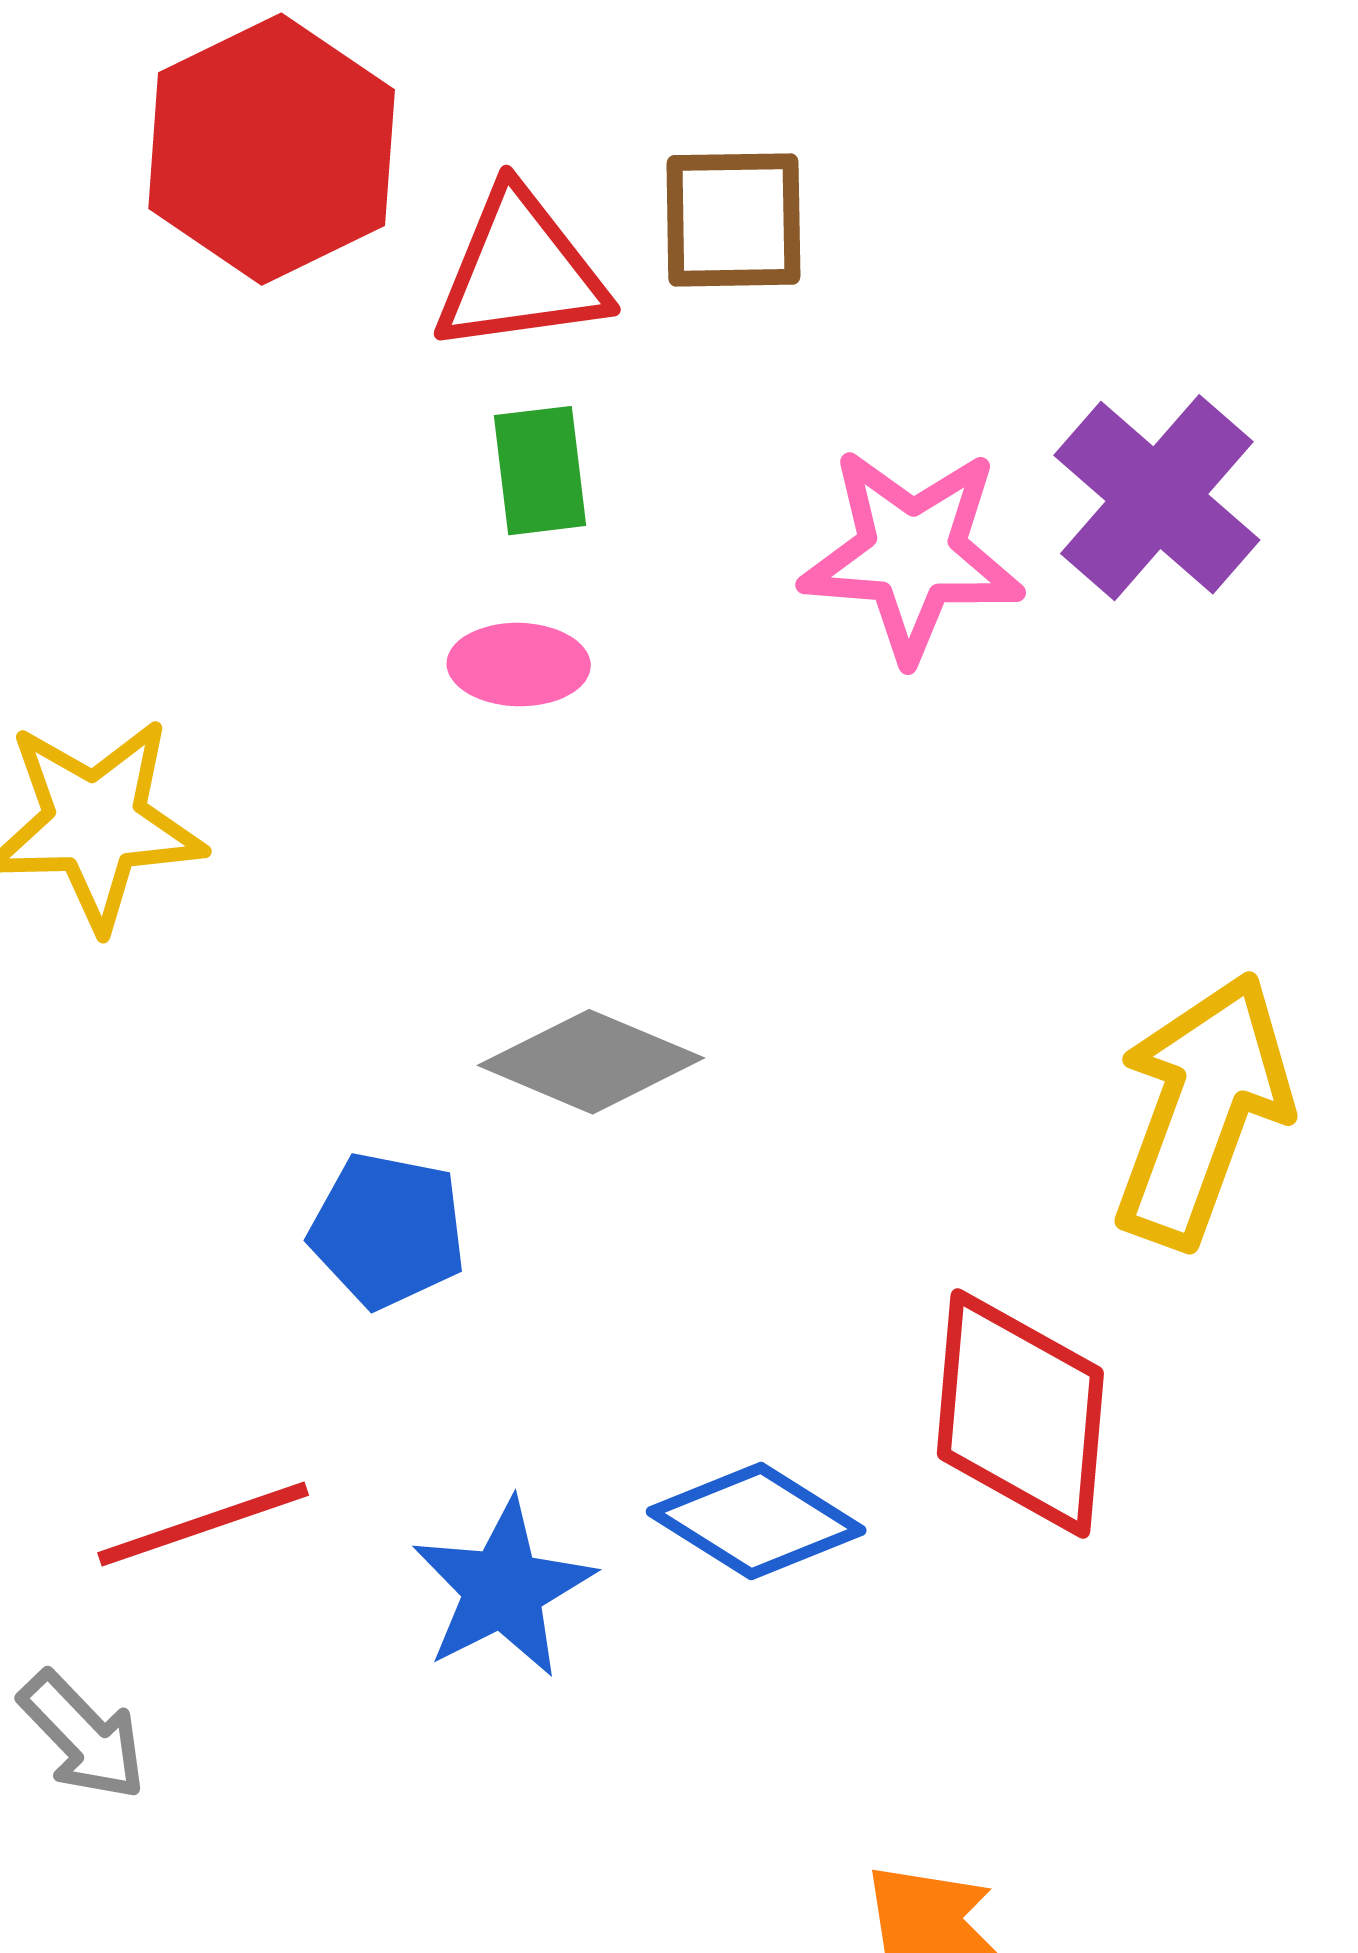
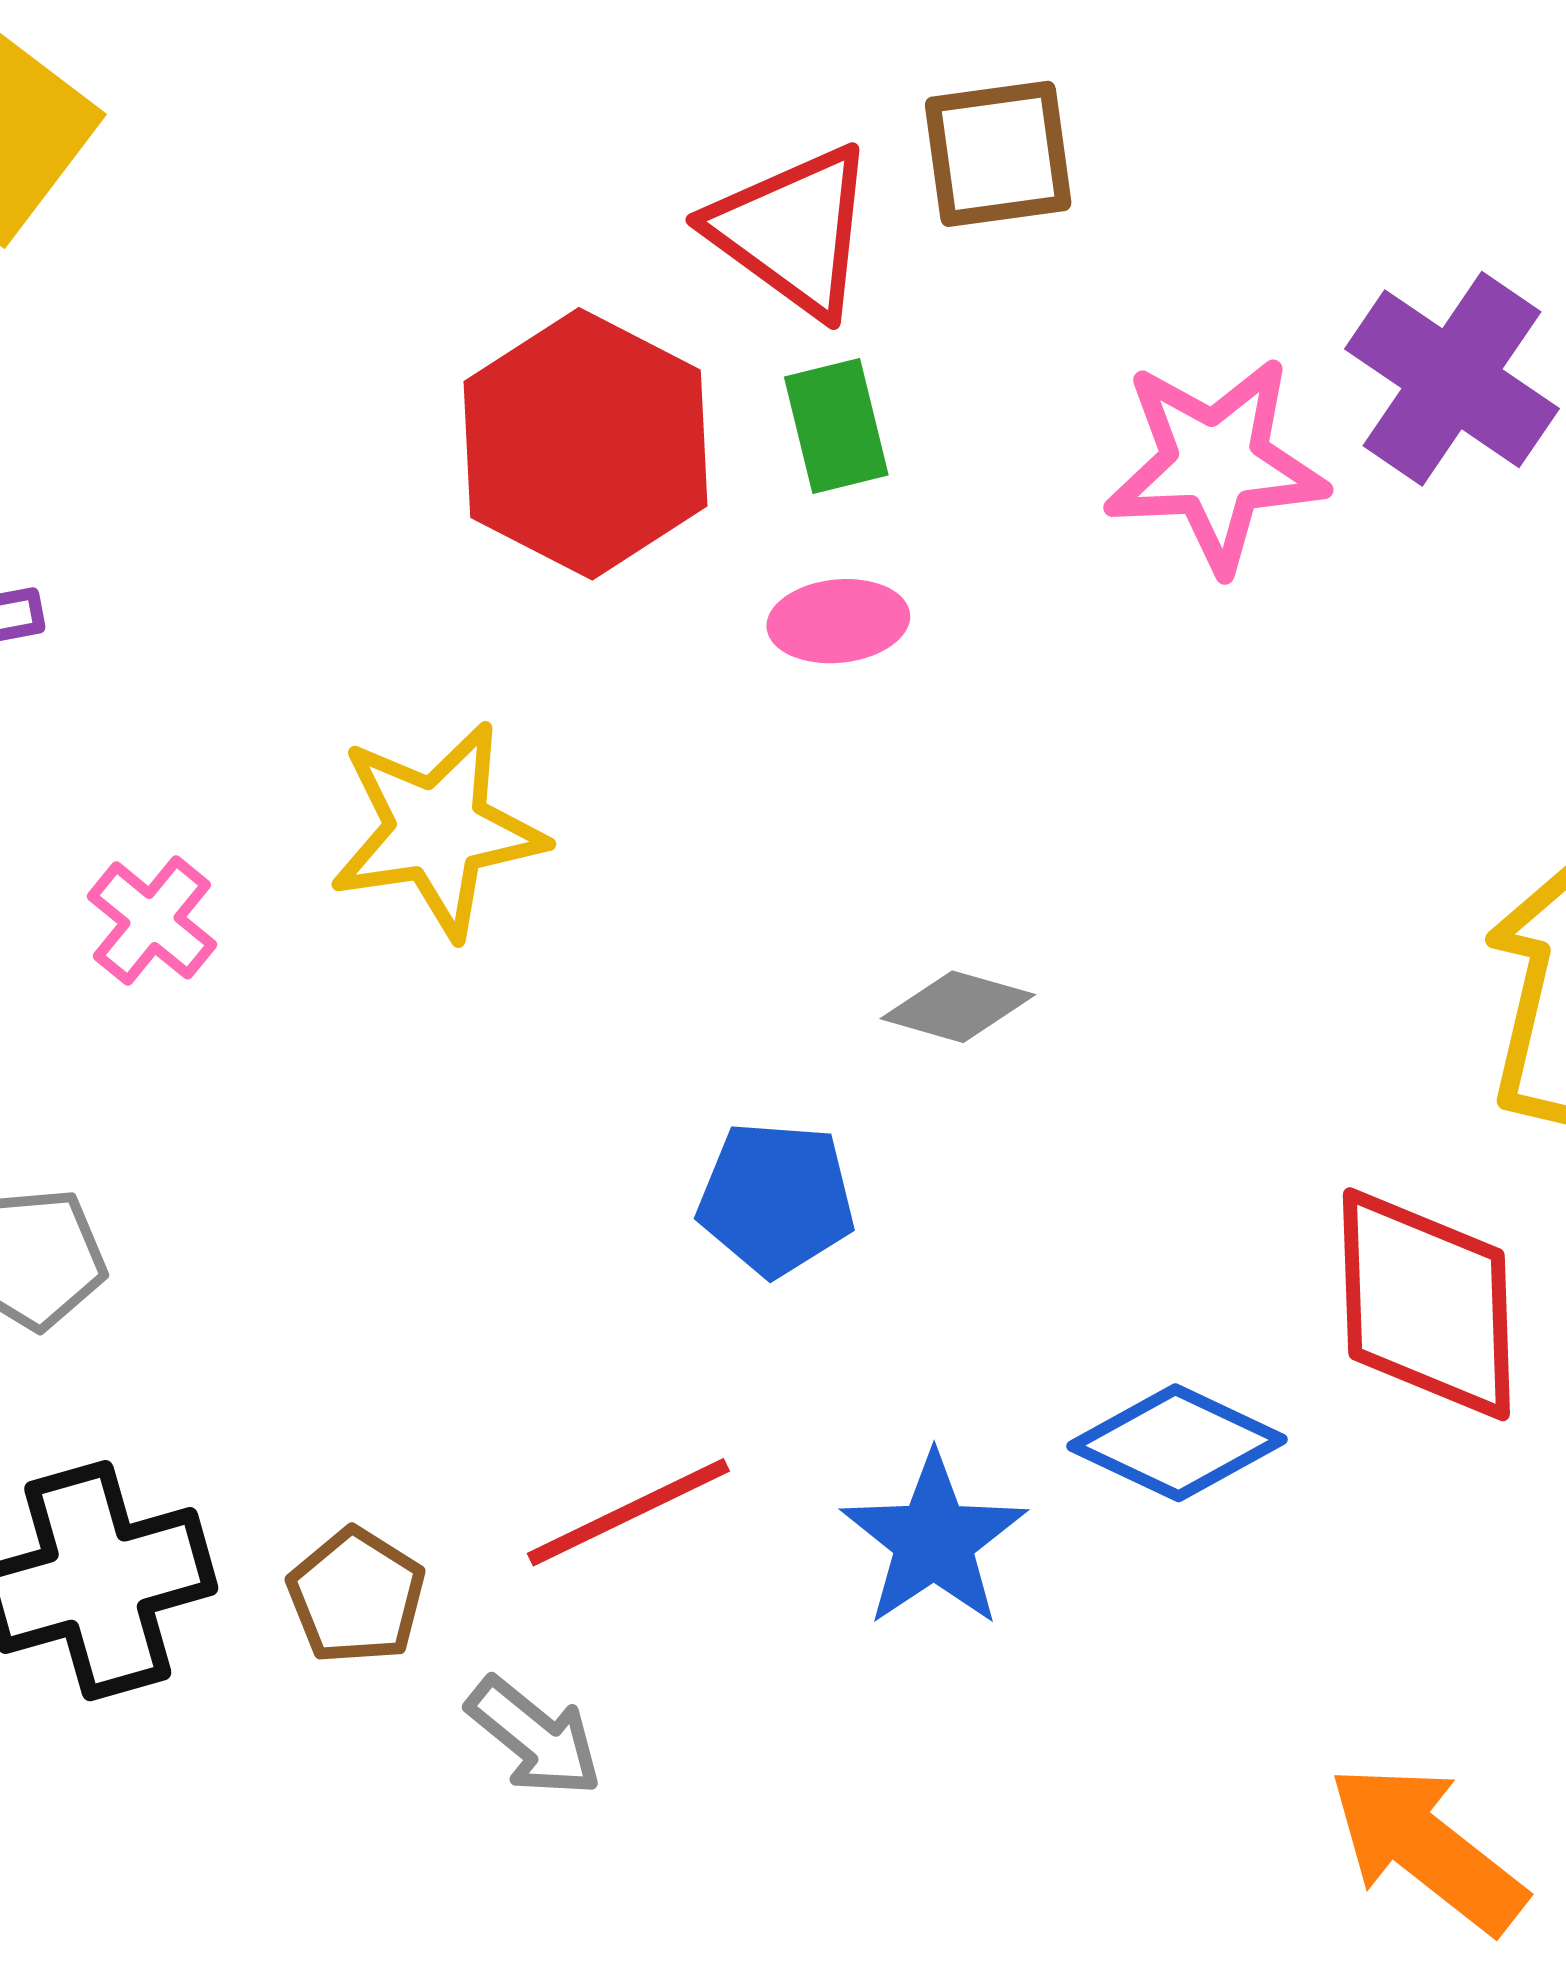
red hexagon: (272, 149) -> (586, 444), moved
red triangle: (520, 272) -> (793, 231), turned 51
gray diamond: (591, 1062) -> (958, 1007), size x0.7

